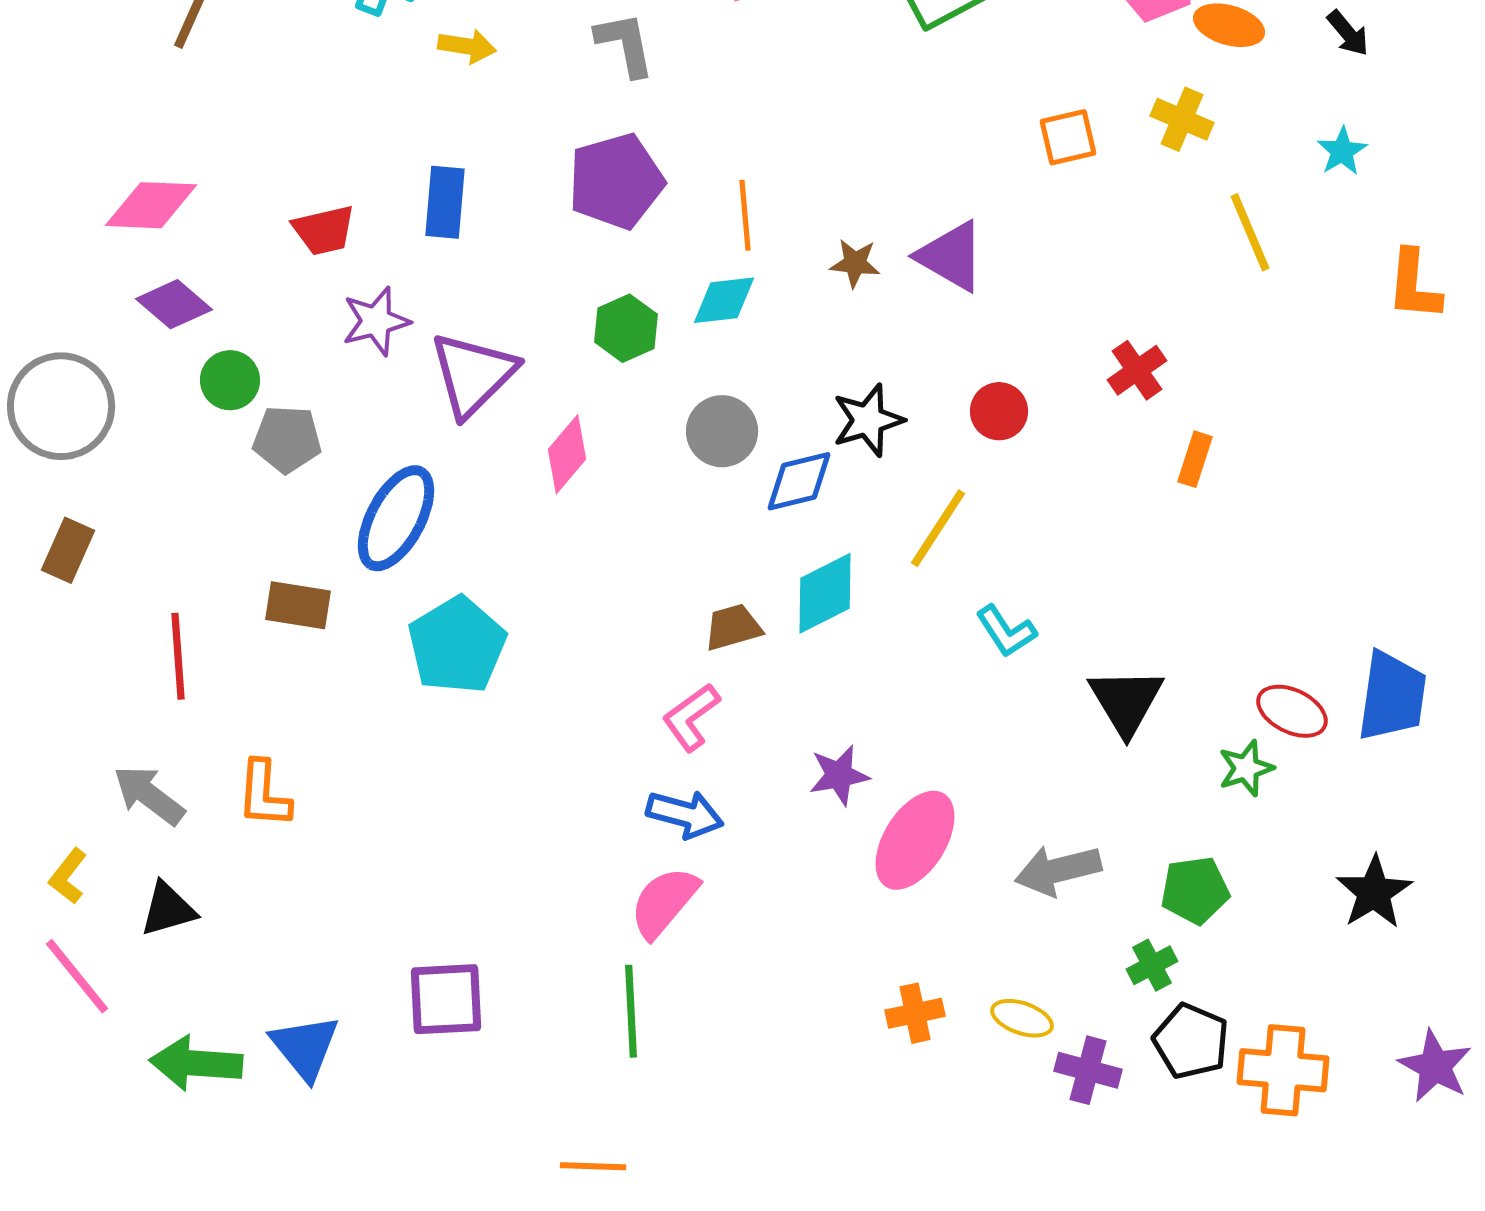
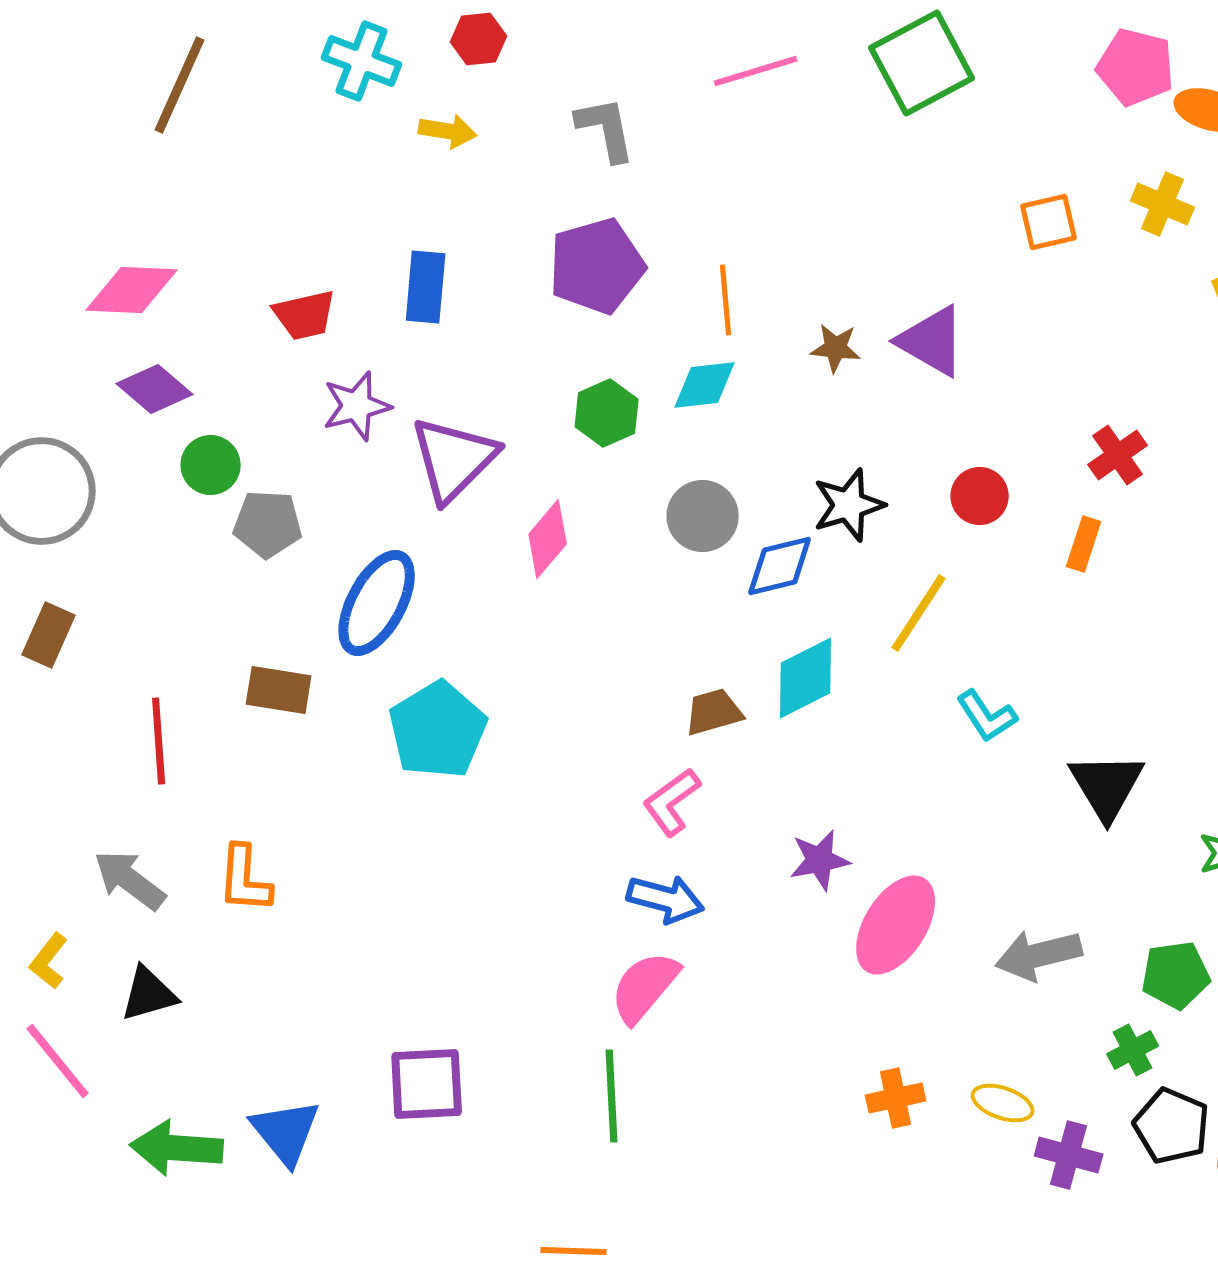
orange rectangle: (1195, 459) -> (1084, 544), moved

